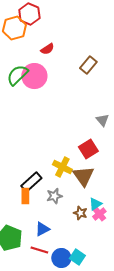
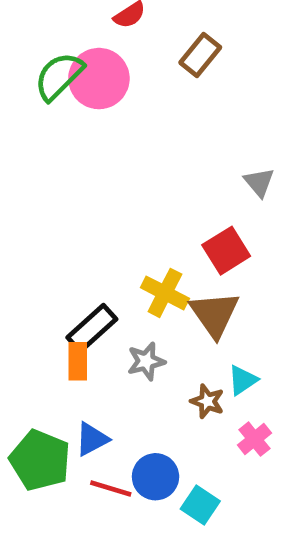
brown rectangle: (88, 65) -> (200, 55), moved
pink cross: (99, 214) -> (254, 439), moved
blue triangle: (42, 229) -> (92, 439), moved
blue circle: (61, 258) -> (156, 477), moved

